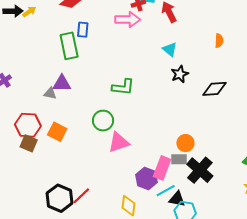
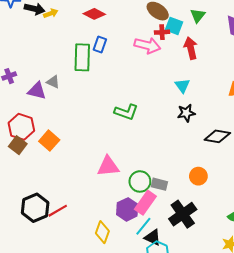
purple triangle: (62, 83) -> (37, 91), moved
gray triangle: (50, 93) -> (53, 82), moved
green circle: (103, 121) -> (140, 181), moved
orange circle: (185, 143) -> (198, 176), moved
gray rectangle: (179, 159) -> (159, 184), moved
cyan line: (166, 191) -> (143, 226), turned -36

